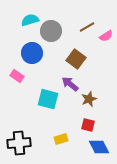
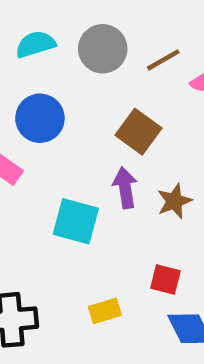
gray circle: (51, 31) -> (103, 49), moved
purple arrow: (70, 84) -> (125, 188), turned 42
brown star: (89, 99) -> (174, 201), moved

